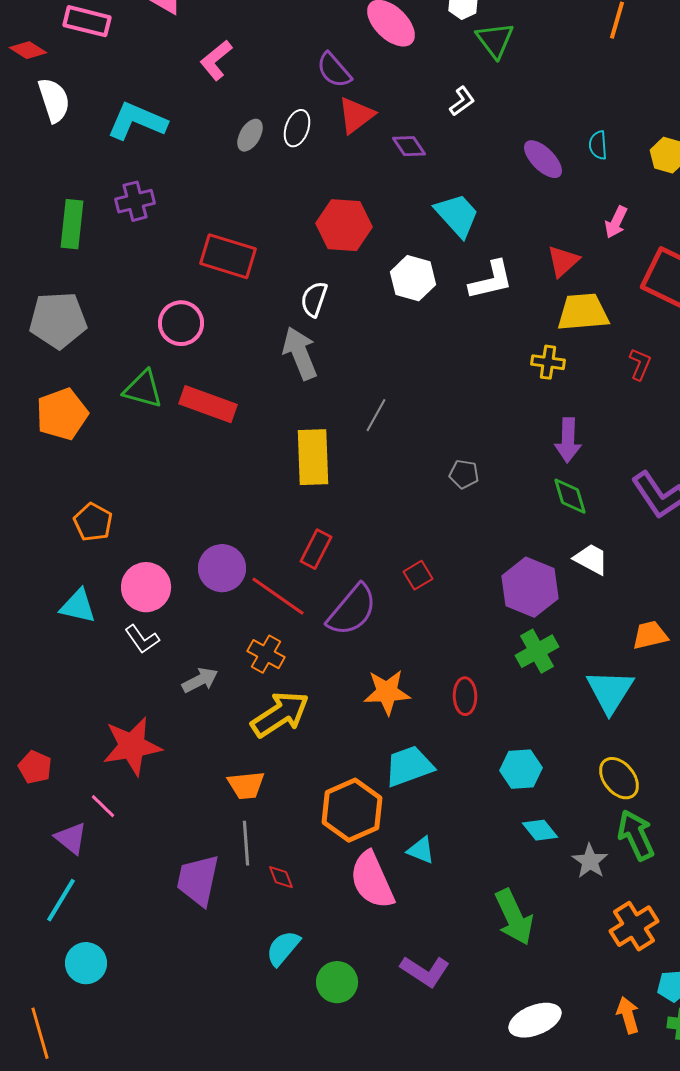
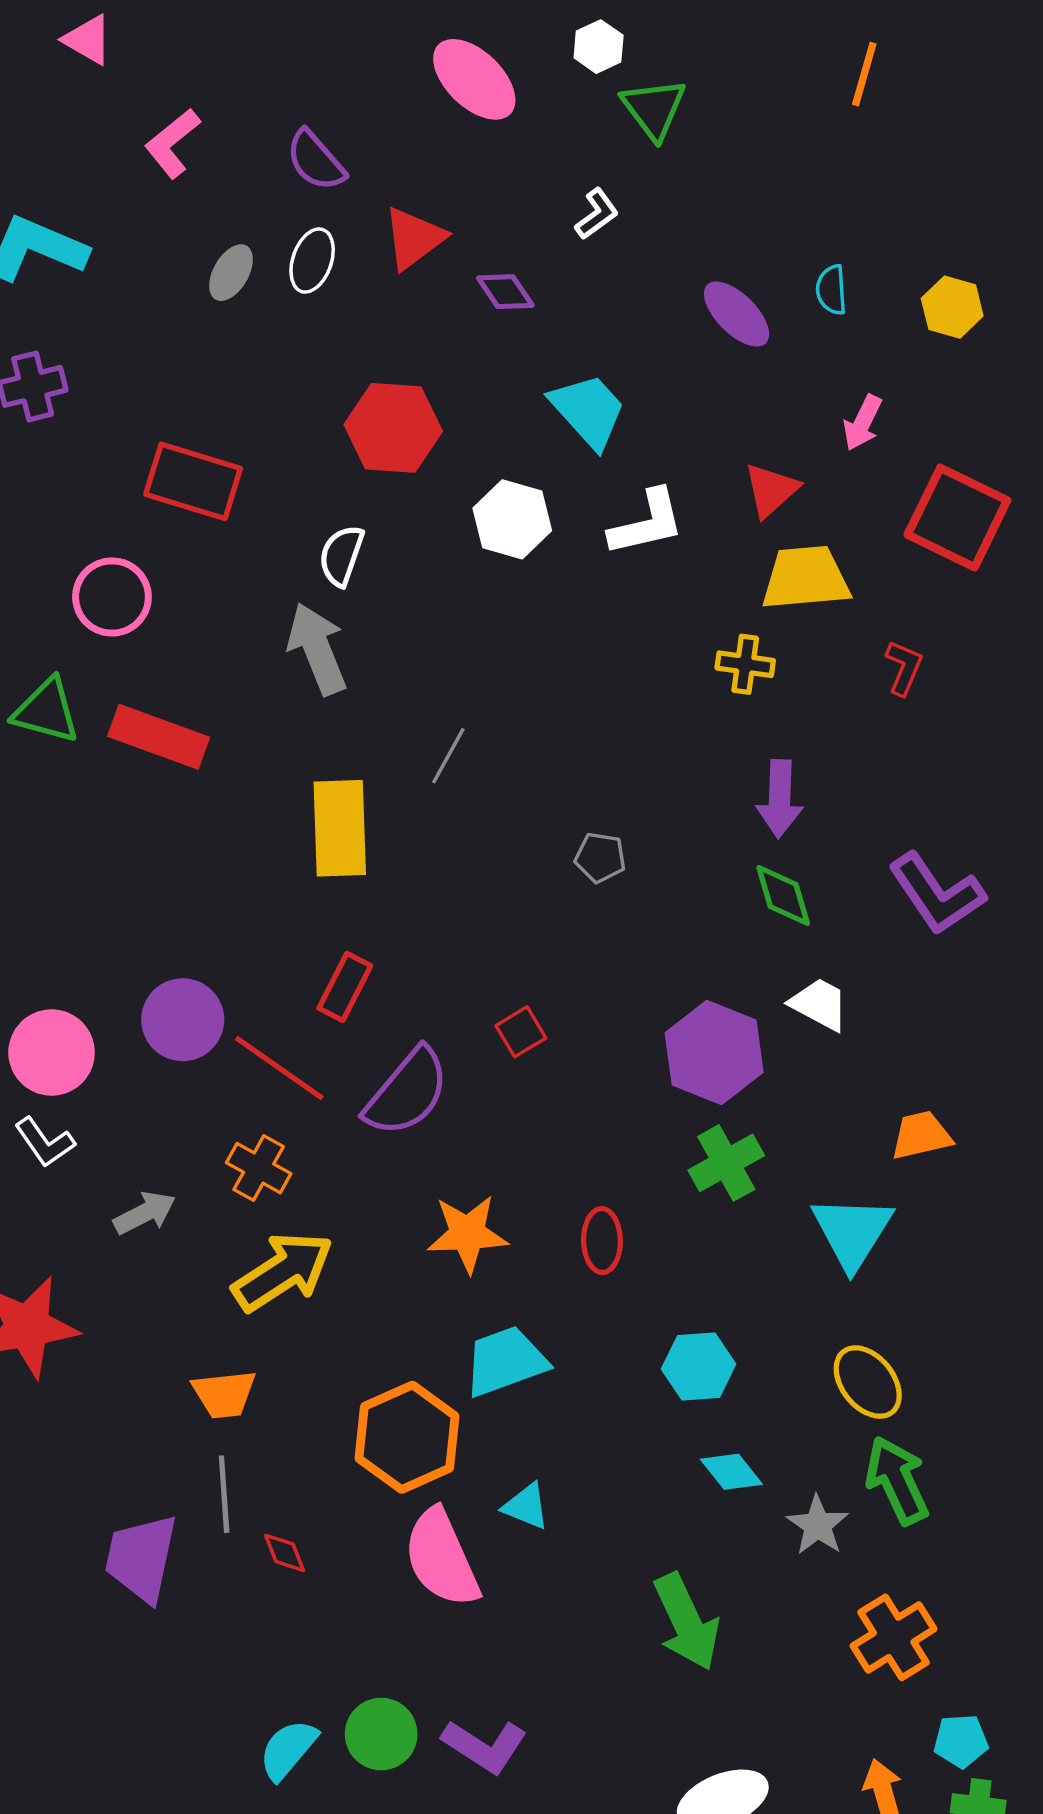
purple semicircle: (334, 70) -> (316, 160), moved
cyan semicircle: (283, 948) -> (288, 1750), moved
purple L-shape: (425, 971) -> (485, 1746), moved

